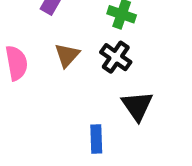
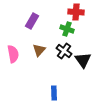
black triangle: (137, 106) -> (83, 60), moved

